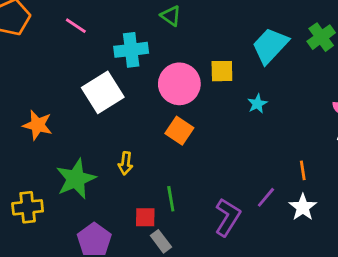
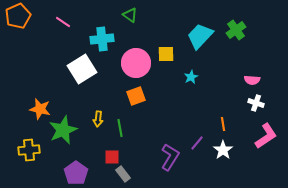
orange star: (38, 125) -> (40, 109), moved
orange square: (179, 131) -> (136, 96), turned 36
green line: (171, 199) -> (120, 128), moved

